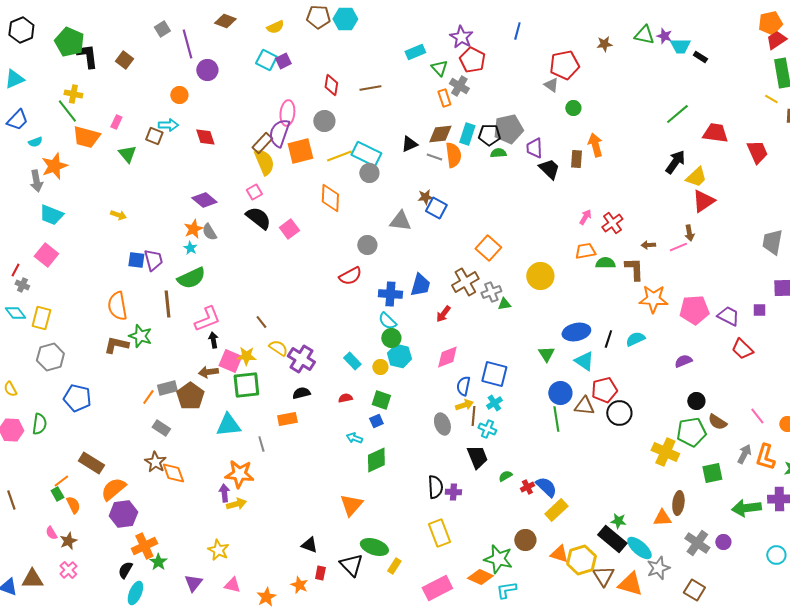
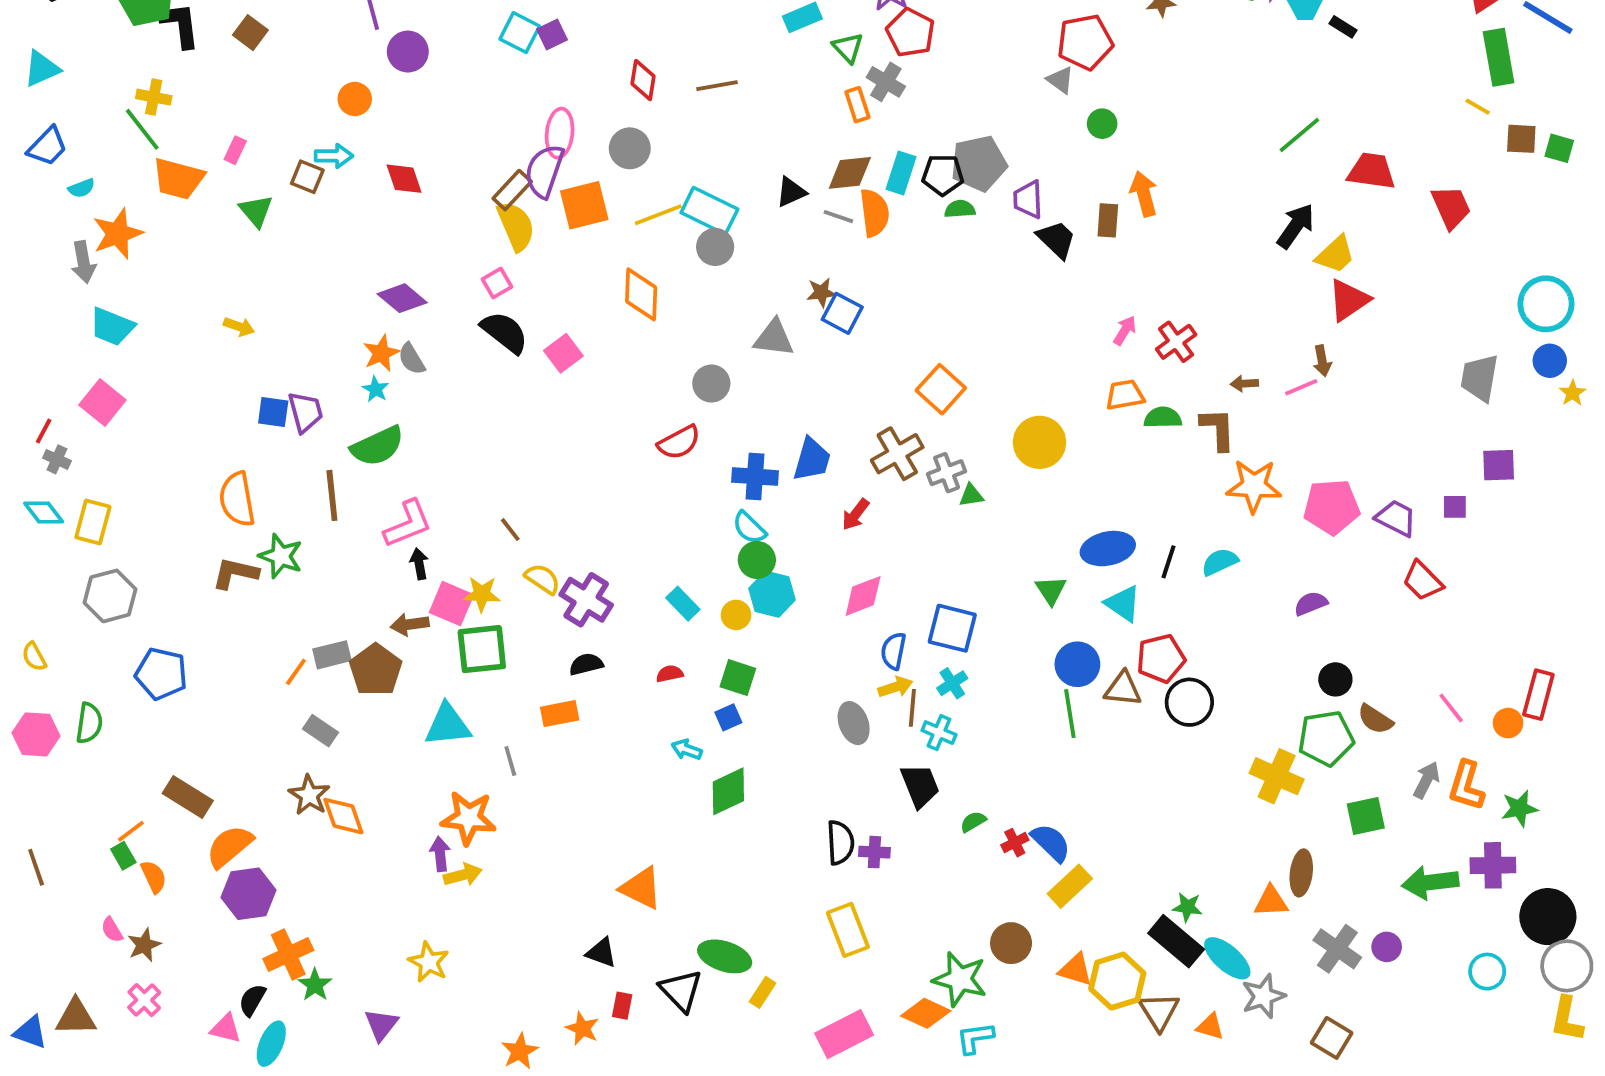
orange triangle: (351, 505) -> (641, 888), moved, turned -45
orange triangle: (630, 584) -> (1210, 1027), size x0.6
pink triangle: (232, 585) -> (226, 1028), moved

